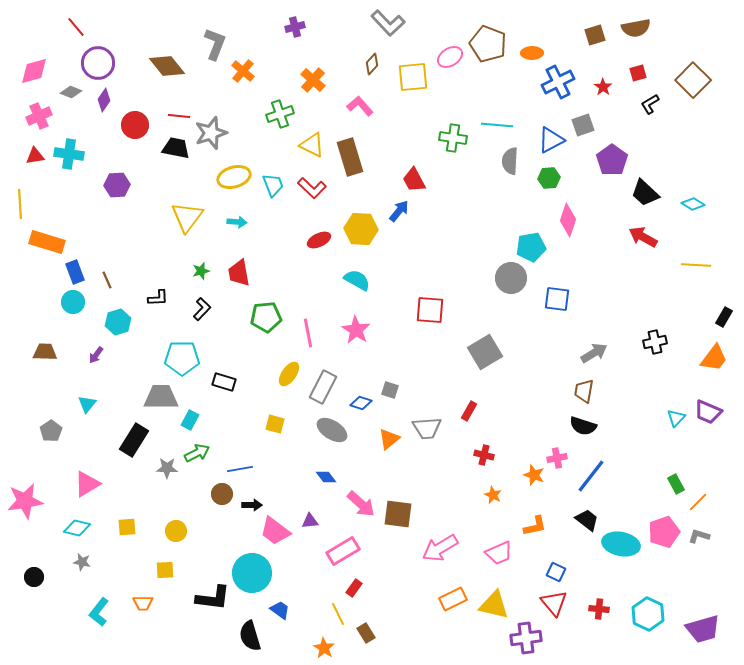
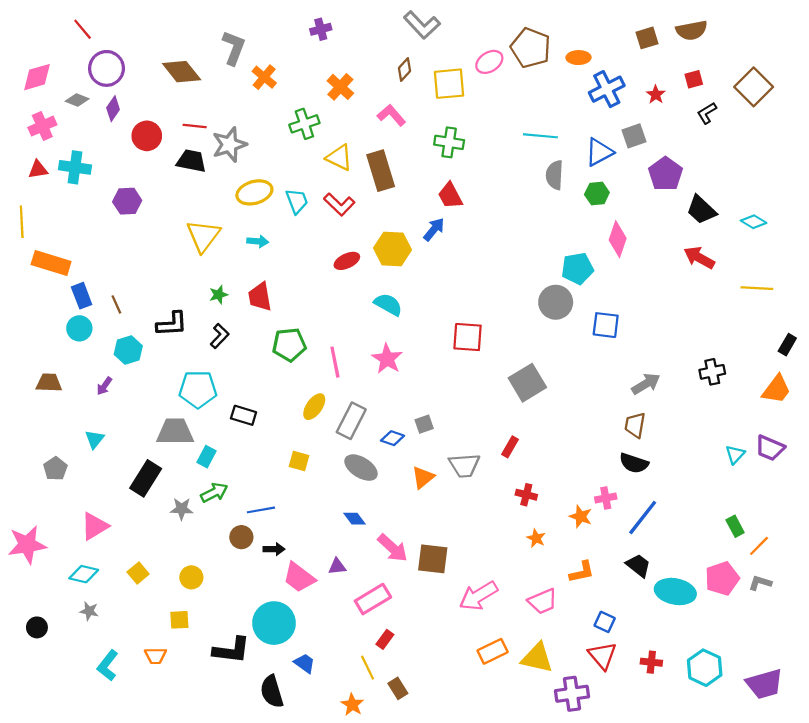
green cross: (453, 138) -> (449, 142), moved
black L-shape: (158, 298) -> (172, 324), size x1.4
gray square: (390, 390) -> (424, 424), turned -36
yellow square: (127, 527) -> (138, 573), turned -36

